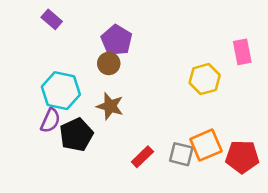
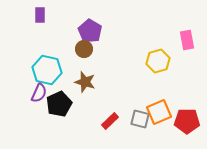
purple rectangle: (52, 19) -> (40, 15), turned 49

